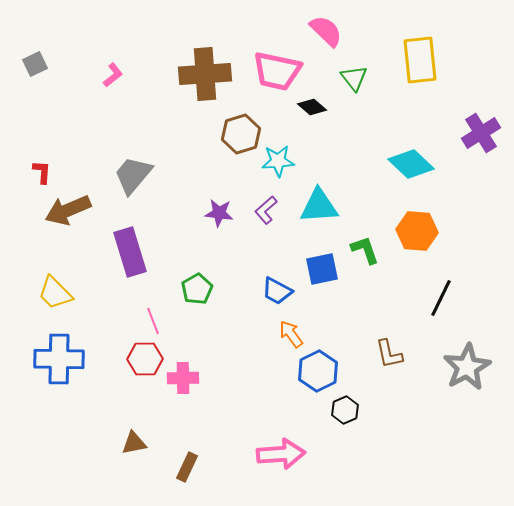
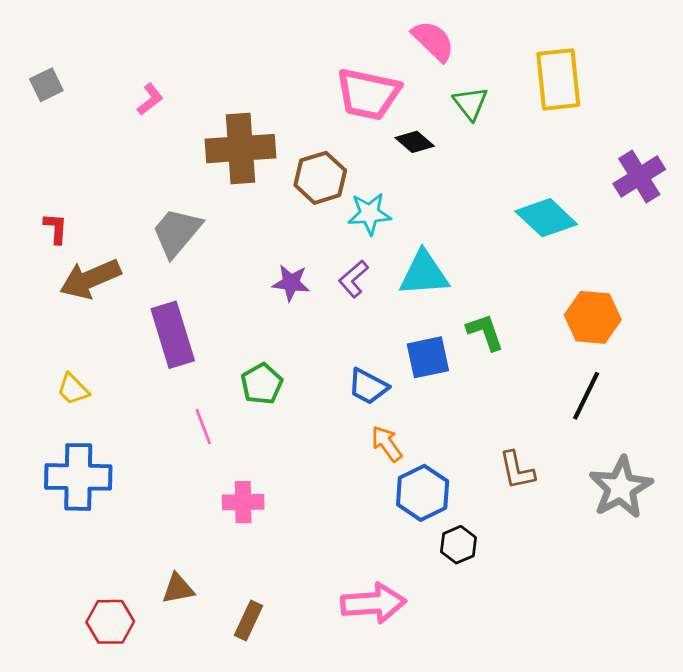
brown cross: (205, 74) -> (240, 149), moved
orange hexagon: (417, 231) -> (593, 317), moved
yellow trapezoid: (55, 293) -> (73, 389), size x0.7
red hexagon: (145, 359) -> (110, 622), moved

